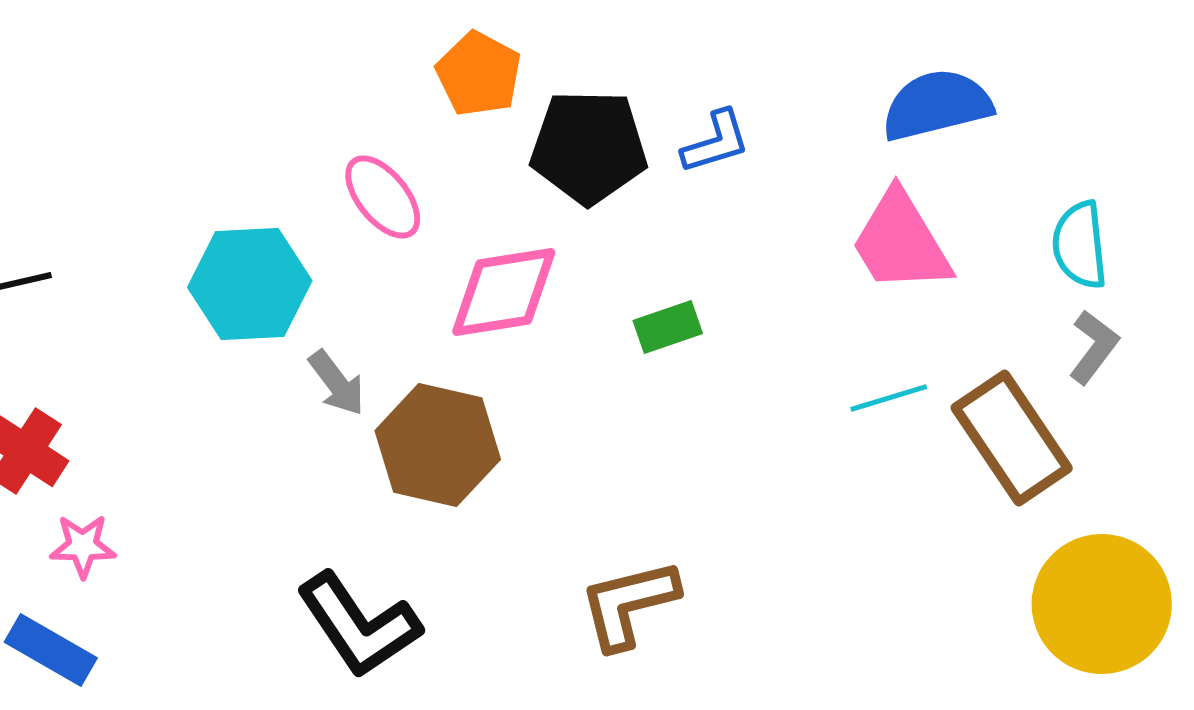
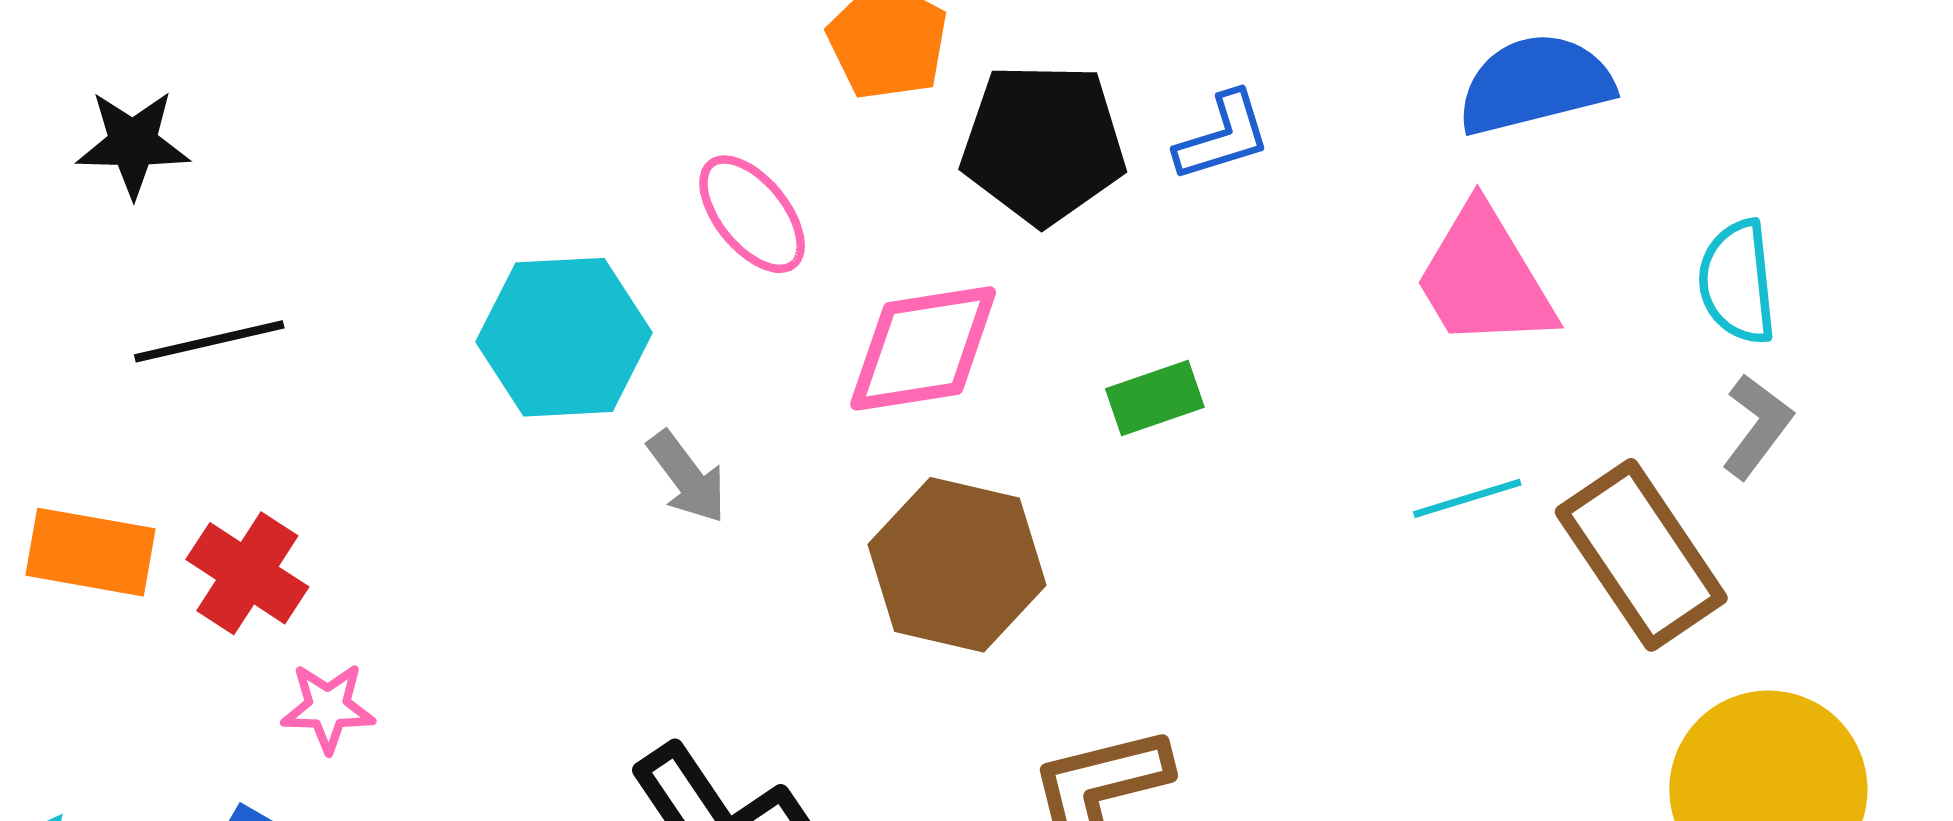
brown hexagon: (438, 445) -> (957, 565), moved

